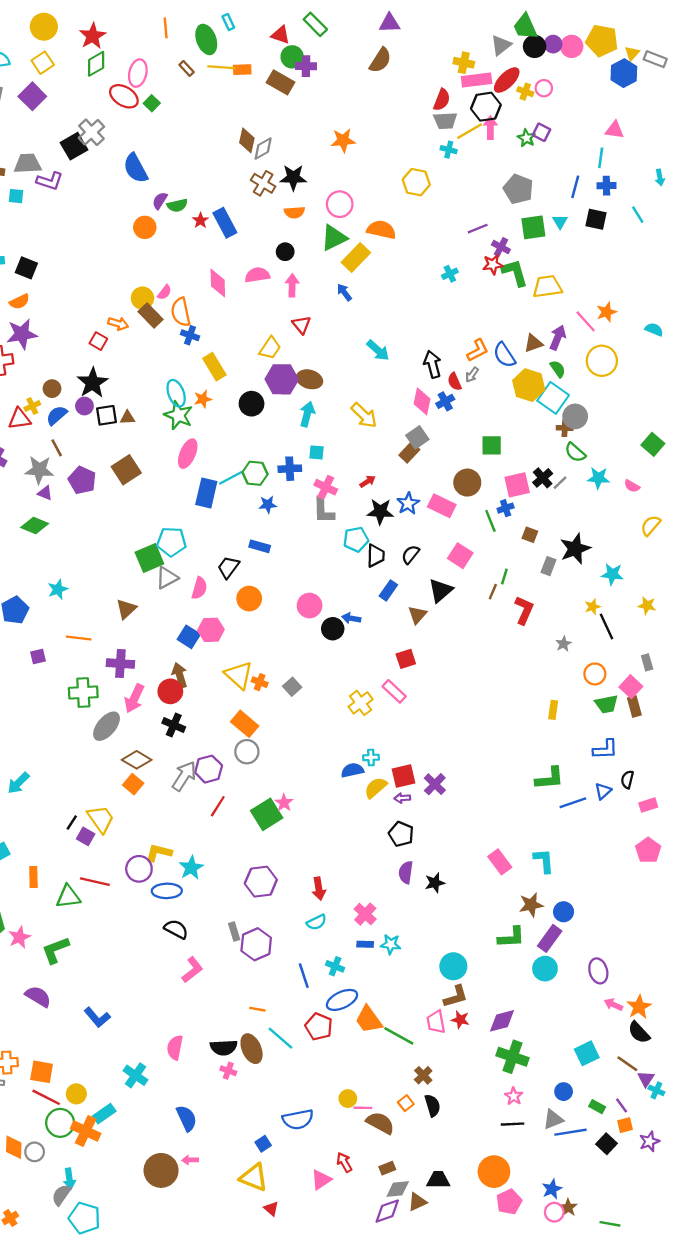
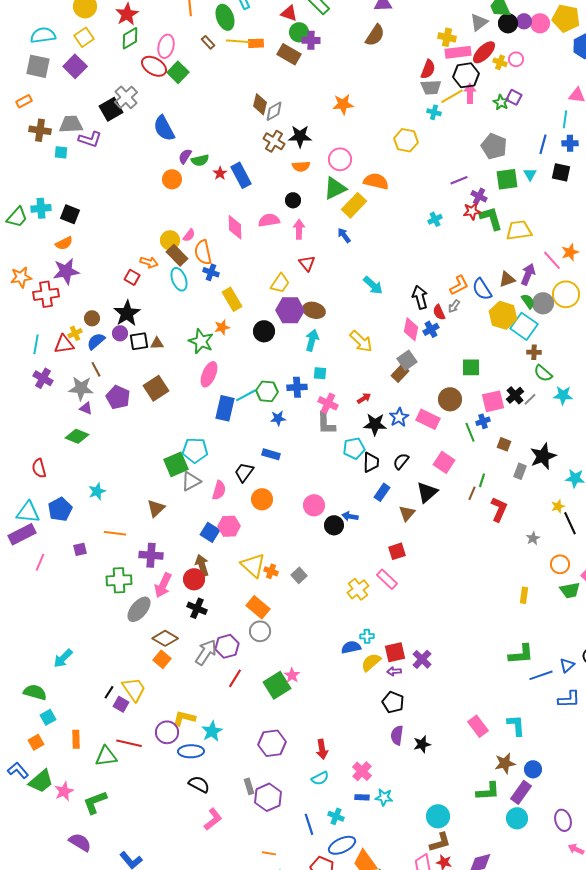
green square: (152, 103) -> (178, 72), size x1.5
cyan ellipse: (176, 393) -> (179, 279), moved
gray circle: (575, 416) -> (543, 303), moved
blue L-shape: (605, 749) -> (569, 699), moved

